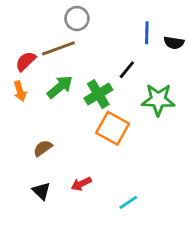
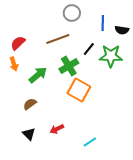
gray circle: (77, 18) -> (72, 13), moved
brown line: (58, 48) -> (58, 39), moved
green arrow: (60, 87) -> (38, 75), moved
green star: (158, 100) -> (111, 56), moved

